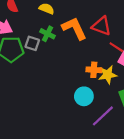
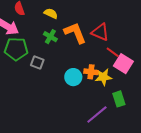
gray square: (32, 43) -> (37, 63), moved
cyan circle: (84, 96) -> (73, 77), moved

